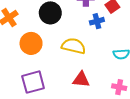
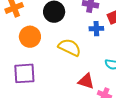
red triangle: (81, 80) -> (86, 81), moved

